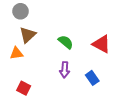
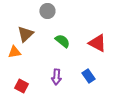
gray circle: (21, 11) -> (47, 11), moved
purple arrow: (65, 70) -> (56, 77), moved

